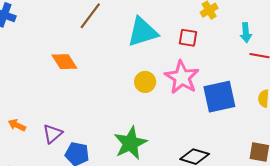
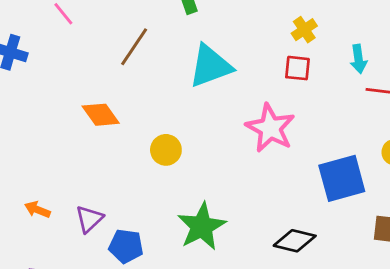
red square: (188, 38) -> (297, 68), moved
yellow circle: (145, 82) -> (166, 150), moved
blue square: (219, 97) -> (342, 178), moved

